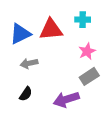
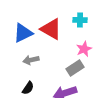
red triangle: (51, 29) -> (51, 29), turned 35
gray rectangle: (89, 76) -> (75, 68), moved

